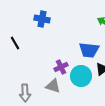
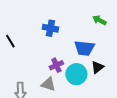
blue cross: (42, 19) -> (50, 28), moved

